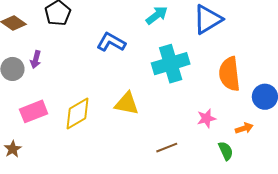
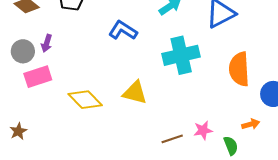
pink rectangle: (34, 111) -> (38, 77), moved
yellow diamond: (77, 113) -> (85, 100), turned 72
pink star: (206, 118) -> (203, 130), moved

